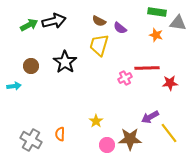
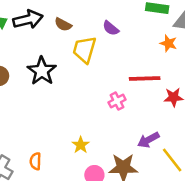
brown semicircle: (99, 21) -> (63, 24), moved
orange star: (156, 35) -> (168, 43), moved
pink cross: (125, 78) -> (117, 101), moved

